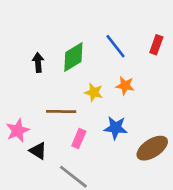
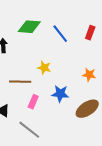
green diamond: (73, 57) -> (29, 27), moved, turned 35
orange star: (125, 86) -> (89, 75), moved

